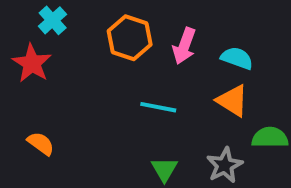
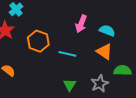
orange hexagon: (130, 38) -> (38, 41), moved

